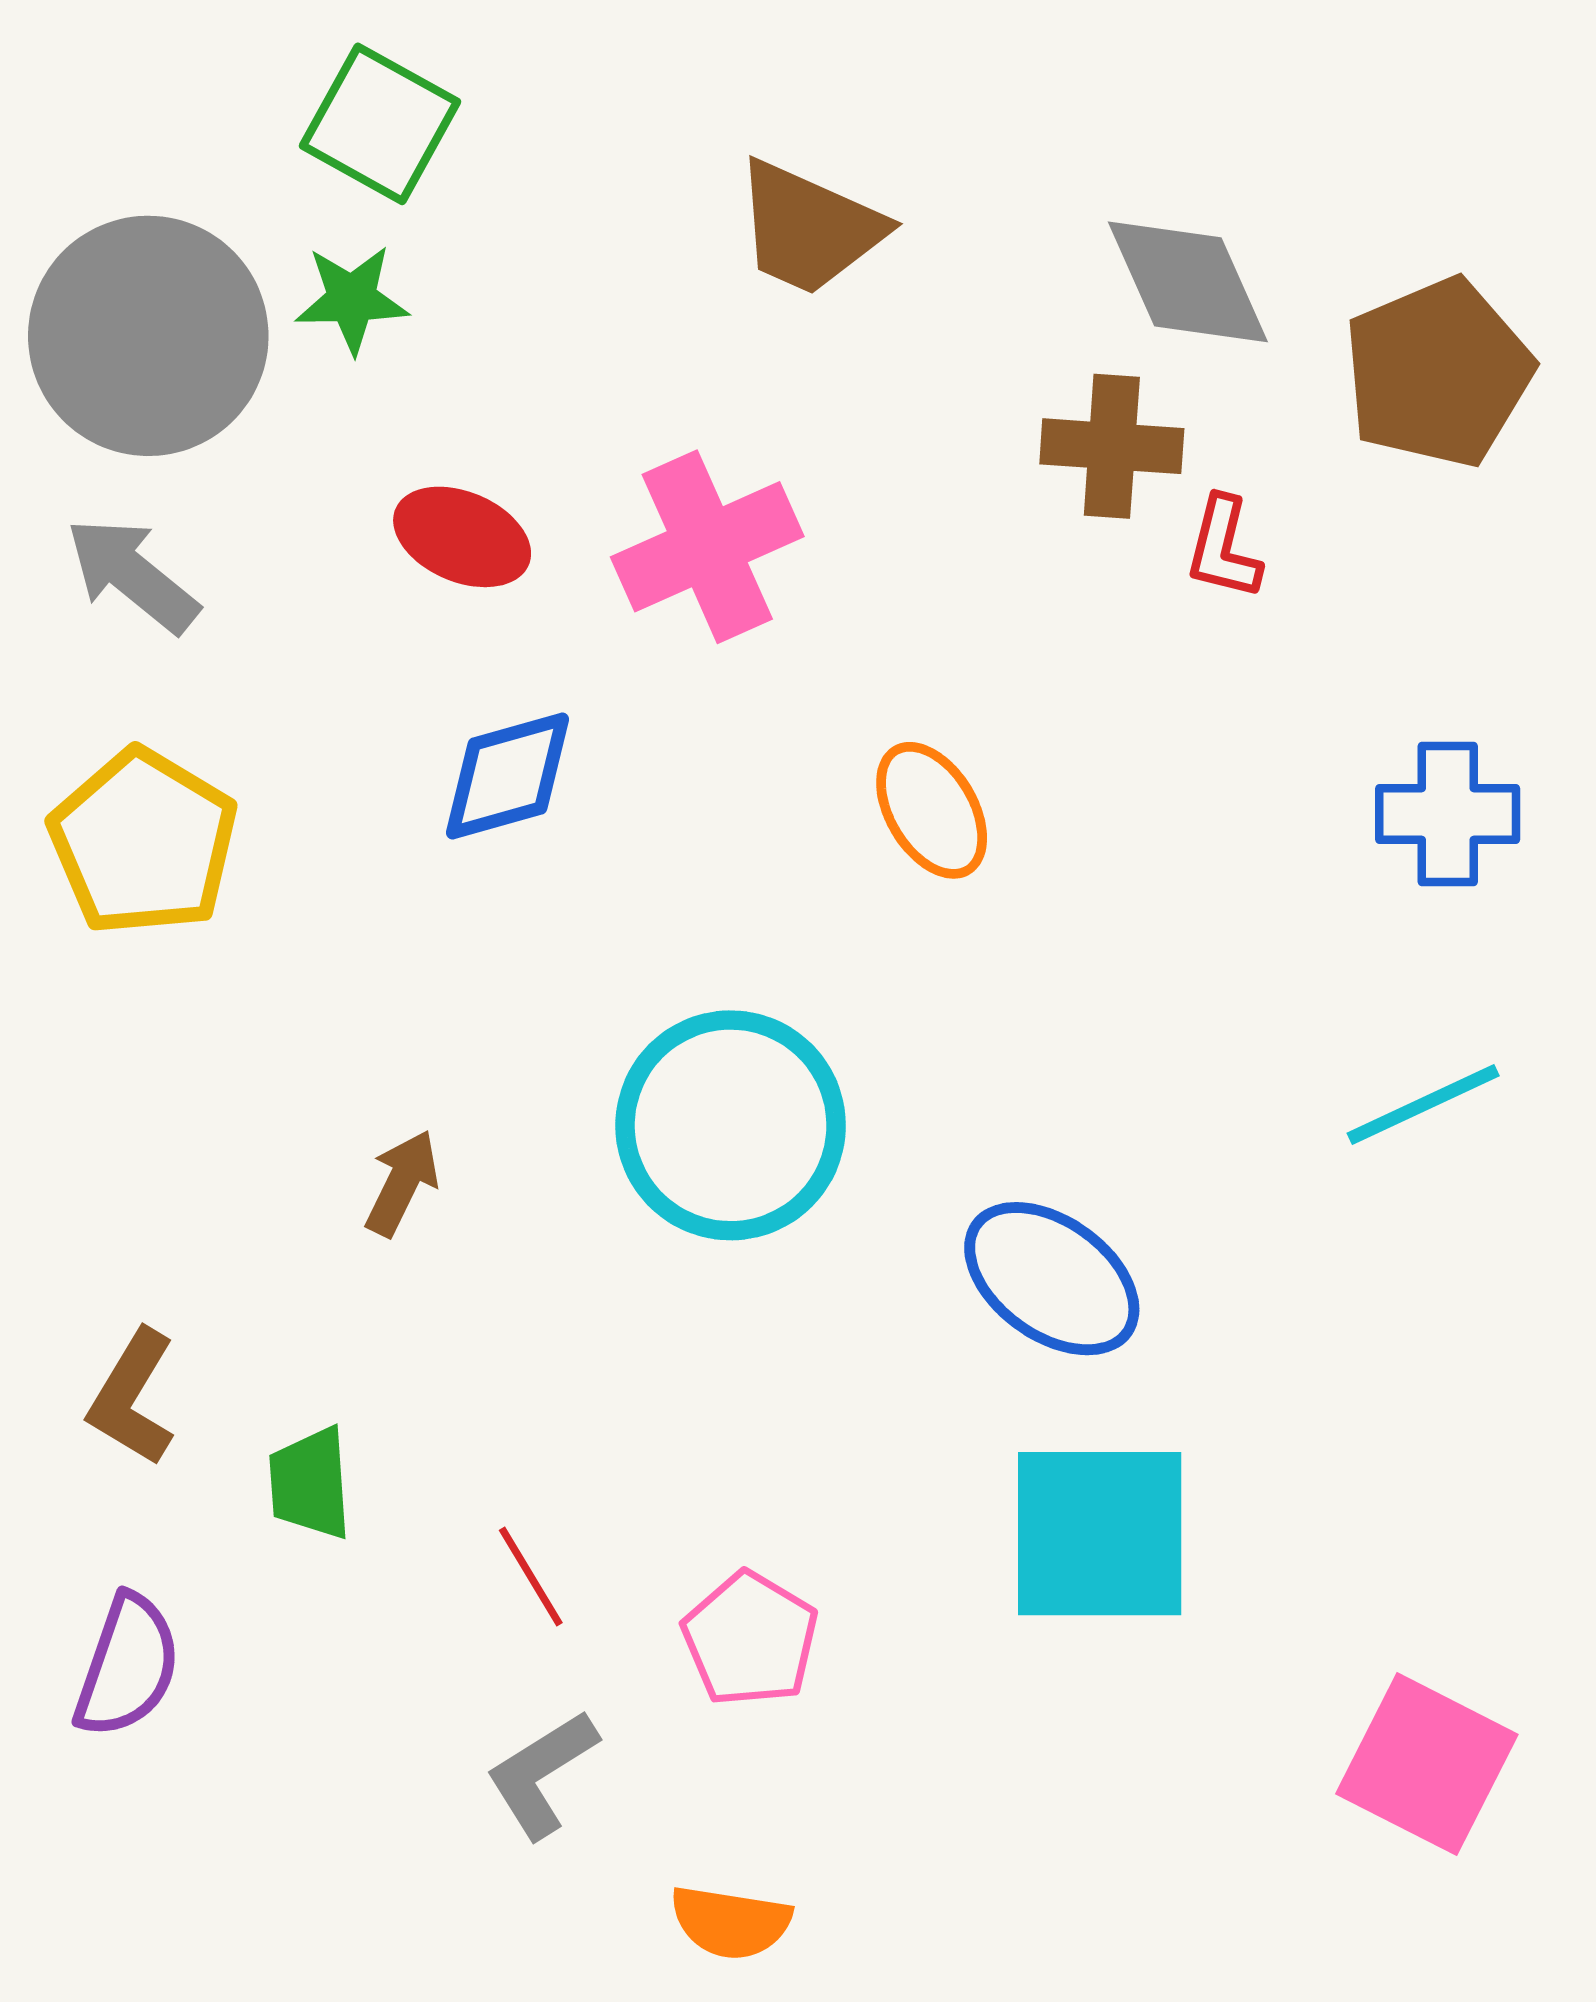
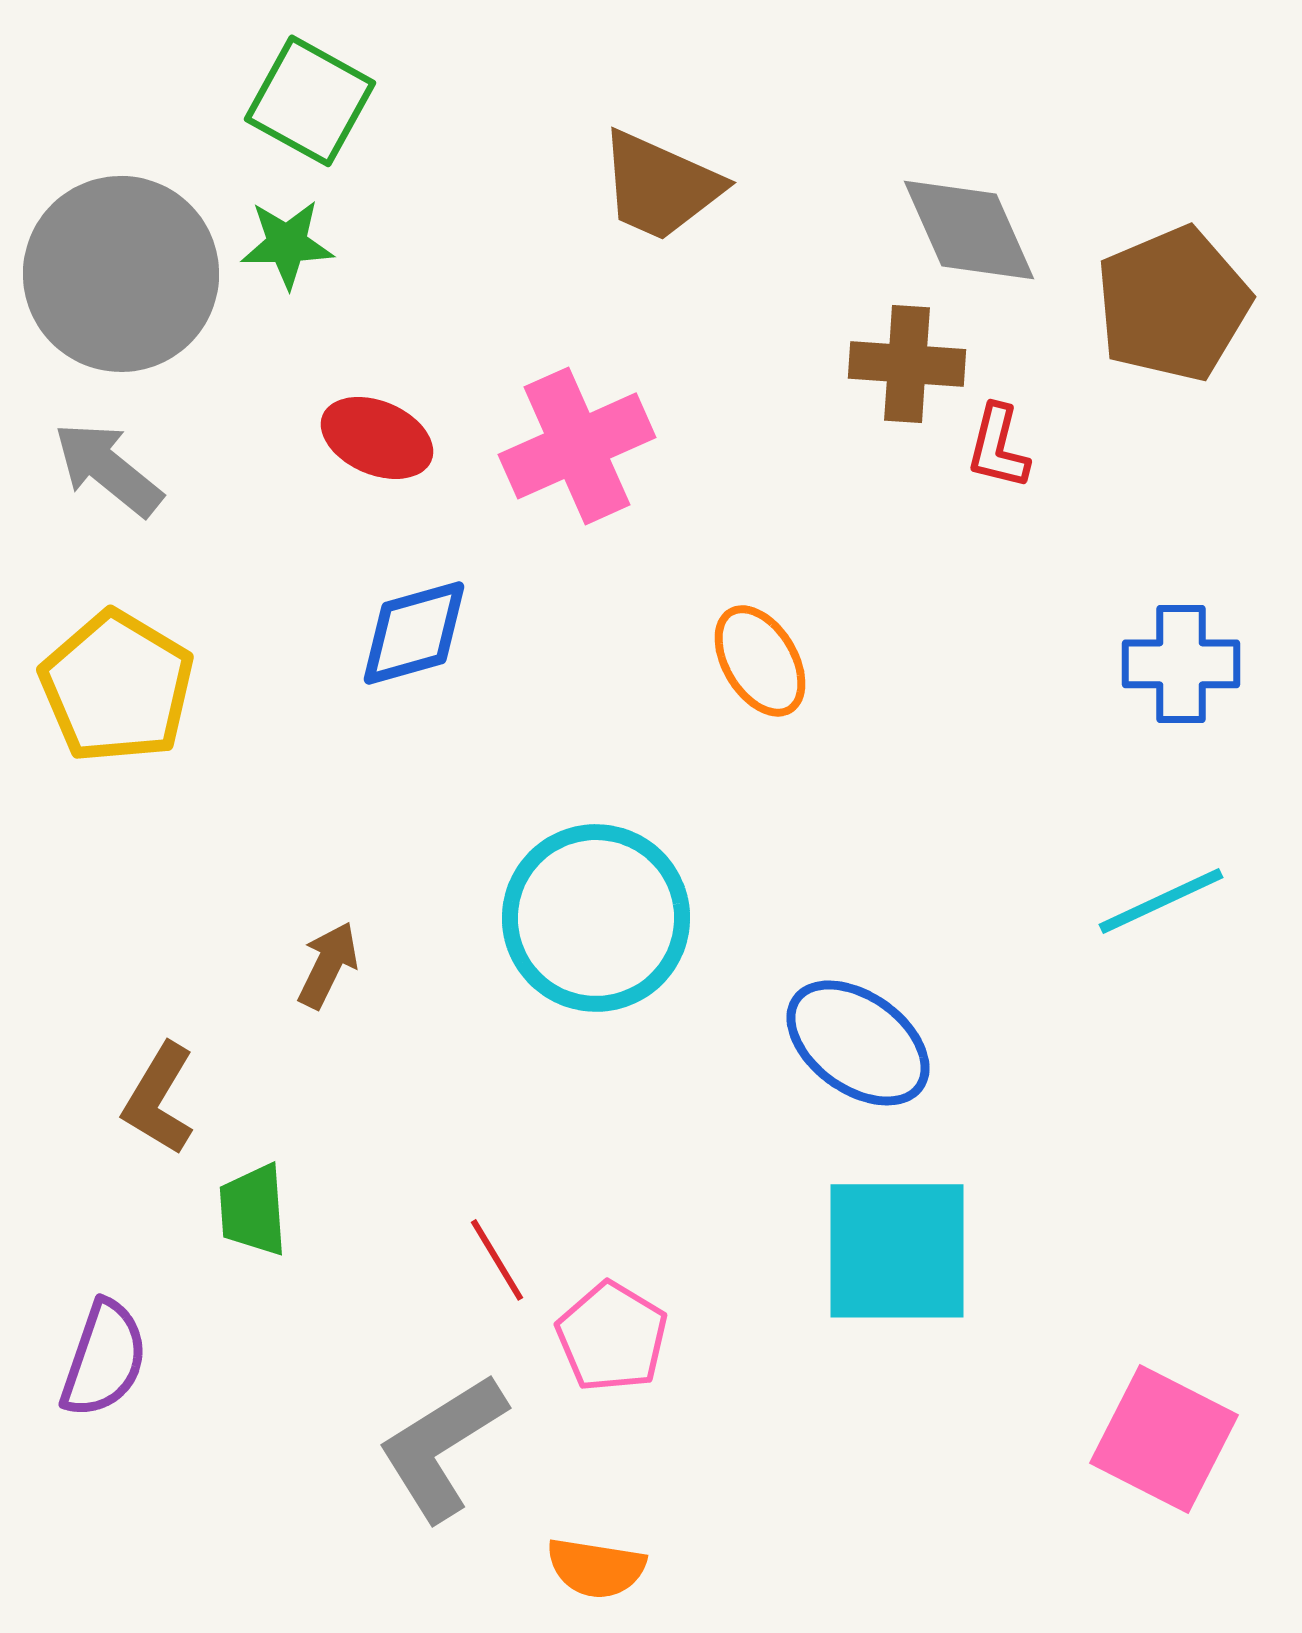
brown L-shape: (132, 1398) -> (159, 1099), moved
red line: (531, 1577) -> (497, 1260), moved
gray L-shape: (542, 1774) -> (442, 1447), size x1.4

